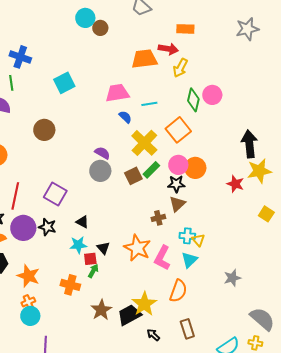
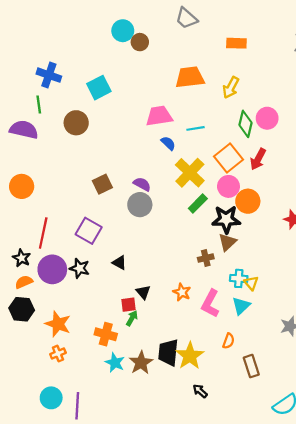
red arrow: (168, 49) -> (258, 159), moved, turned 108
cyan square: (64, 83) -> (99, 88), moved
brown circle: (44, 130) -> (76, 123), moved
pink circle: (178, 165) -> (228, 186), moved
brown square: (133, 176) -> (102, 184), moved
black star: (176, 184) -> (226, 219), size x1.4
cyan star: (78, 245) -> (115, 363), moved, turned 30
orange star: (137, 248) -> (182, 292), size x0.6
orange semicircle: (178, 291) -> (228, 341), size x0.6
black trapezoid: (129, 315) -> (168, 352), moved, turned -55
cyan circle: (30, 316) -> (51, 398), moved
brown rectangle: (187, 329) -> (251, 366), moved

